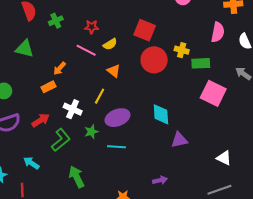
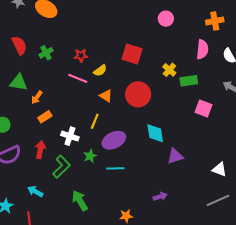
yellow cross: (182, 50) -> (169, 70), turned 32
red circle: (154, 60) -> (138, 94), moved
orange arrow: (59, 68) -> (37, 97), moved
pink square: (213, 93) -> (203, 109), size x0.7
red arrow: (41, 120) -> (40, 150), turned -42

